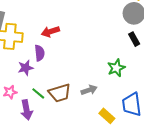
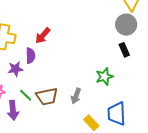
red arrow: (50, 32) -> (43, 36), turned -36
gray arrow: (89, 90) -> (76, 96), turned 126

